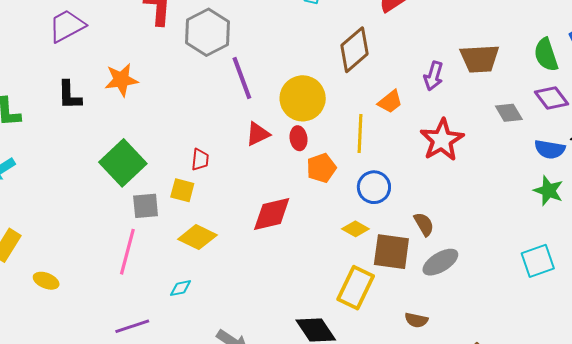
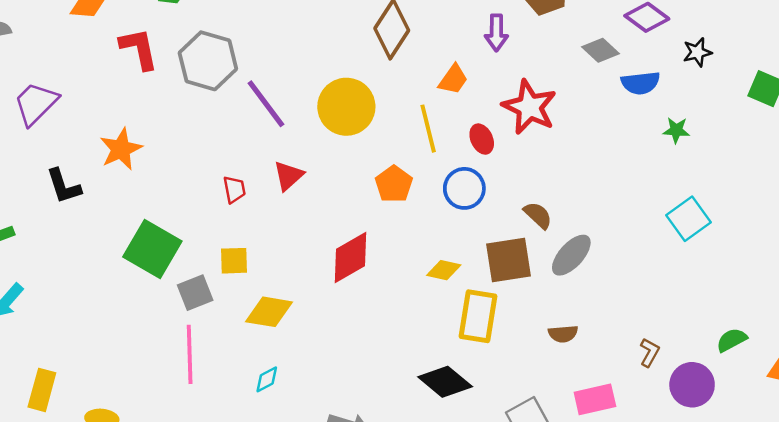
red triangle: (258, 134) -> (288, 176), moved
red ellipse: (299, 138) -> (482, 139), moved
blue semicircle: (550, 149) -> (641, 83), moved
red trapezoid: (200, 160) -> (234, 189), moved
green star: (548, 191) -> (676, 130), size x0.7
yellow diamond: (355, 229) -> (444, 270), moved

